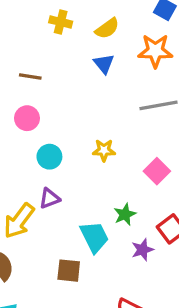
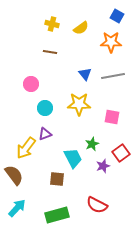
blue triangle: (104, 64) -> (85, 74), moved
brown line: (30, 76) -> (50, 52), moved
yellow star: (104, 150) -> (79, 104), size x1.6
pink square: (157, 171) -> (112, 117), turned -35

